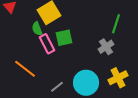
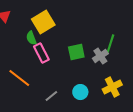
green line: (116, 24) -> (110, 44), moved
green square: (64, 38) -> (76, 52), moved
cyan circle: (86, 83) -> (80, 92), size x0.6

